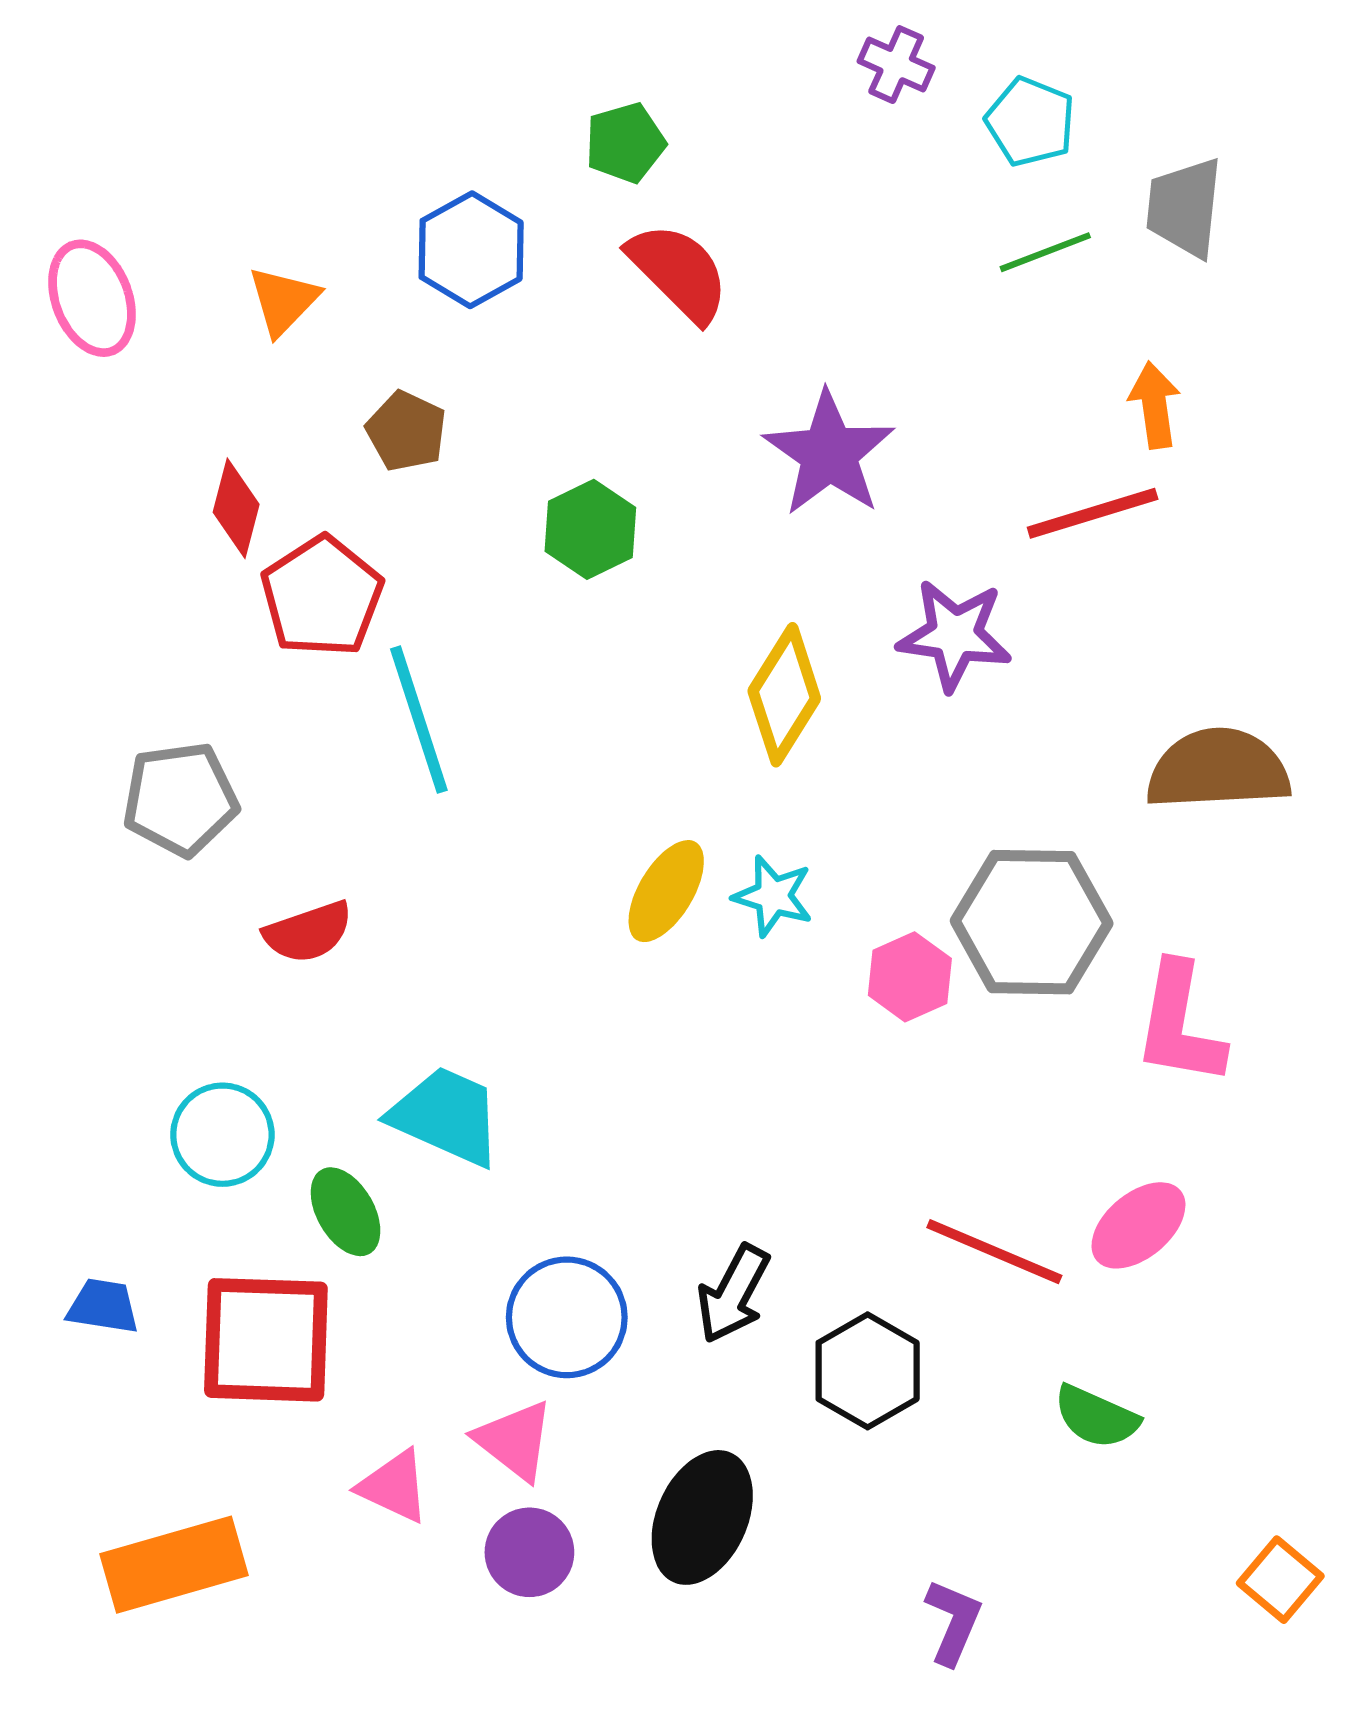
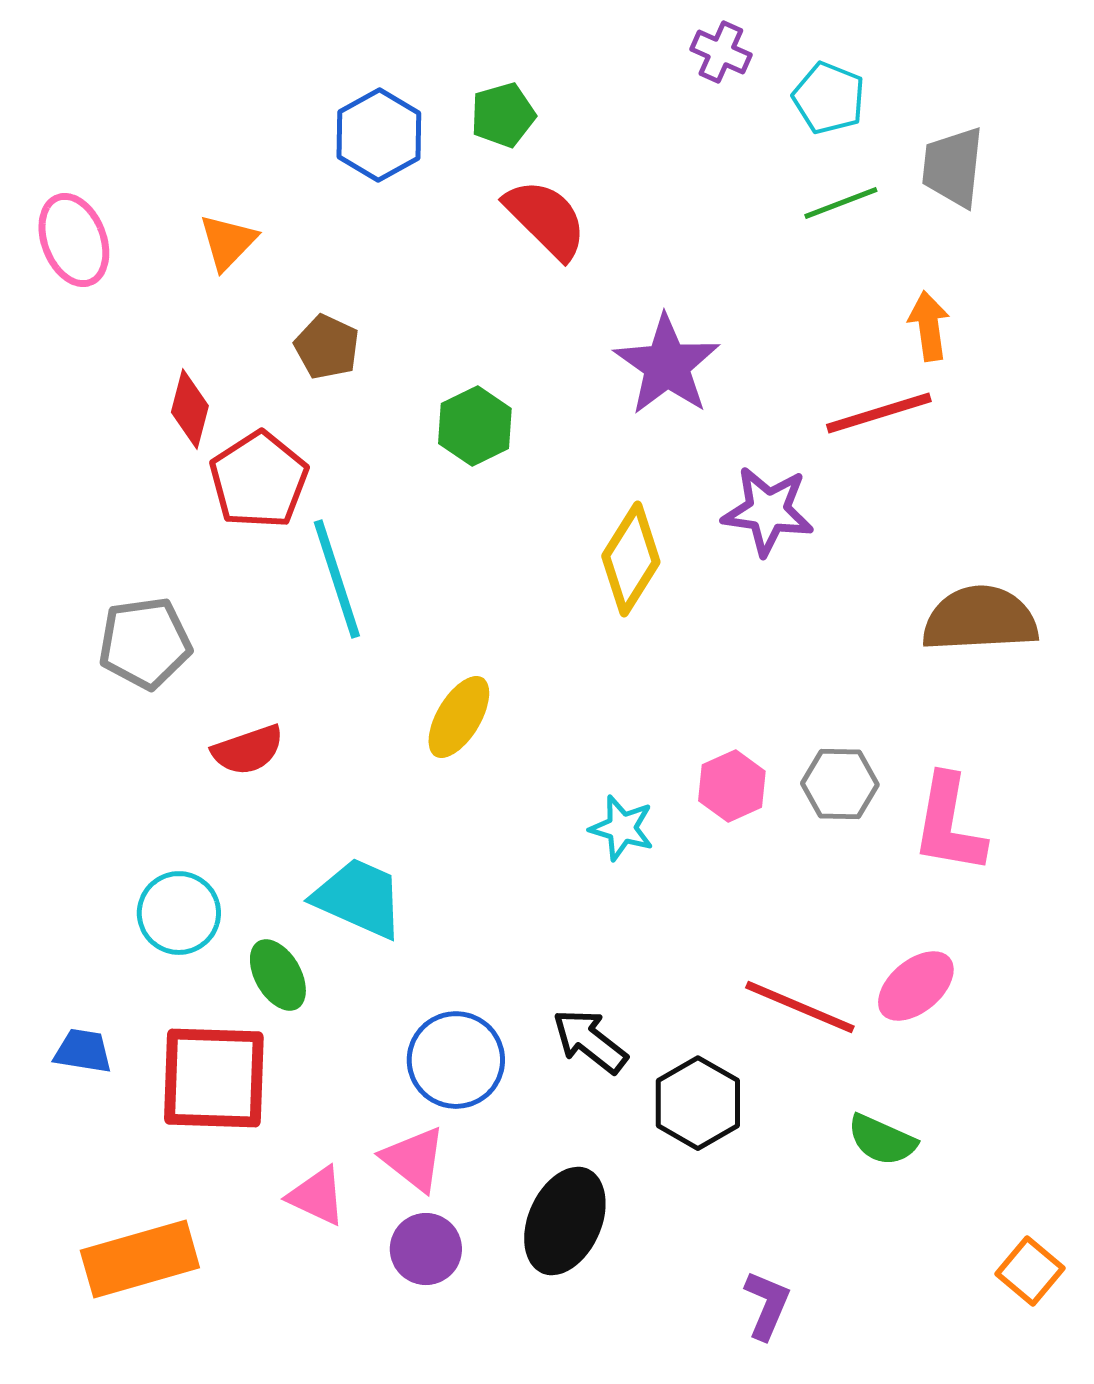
blue hexagon: (471, 250) -> (379, 135), moved
yellow ellipse: (666, 891) -> (459, 717), moved
cyan star: (773, 896) -> (622, 828), moved
gray hexagon: (1032, 922) -> (840, 784), moved, size x0.6
black arrow: (733, 1294) -> (590, 1041), turned 100

